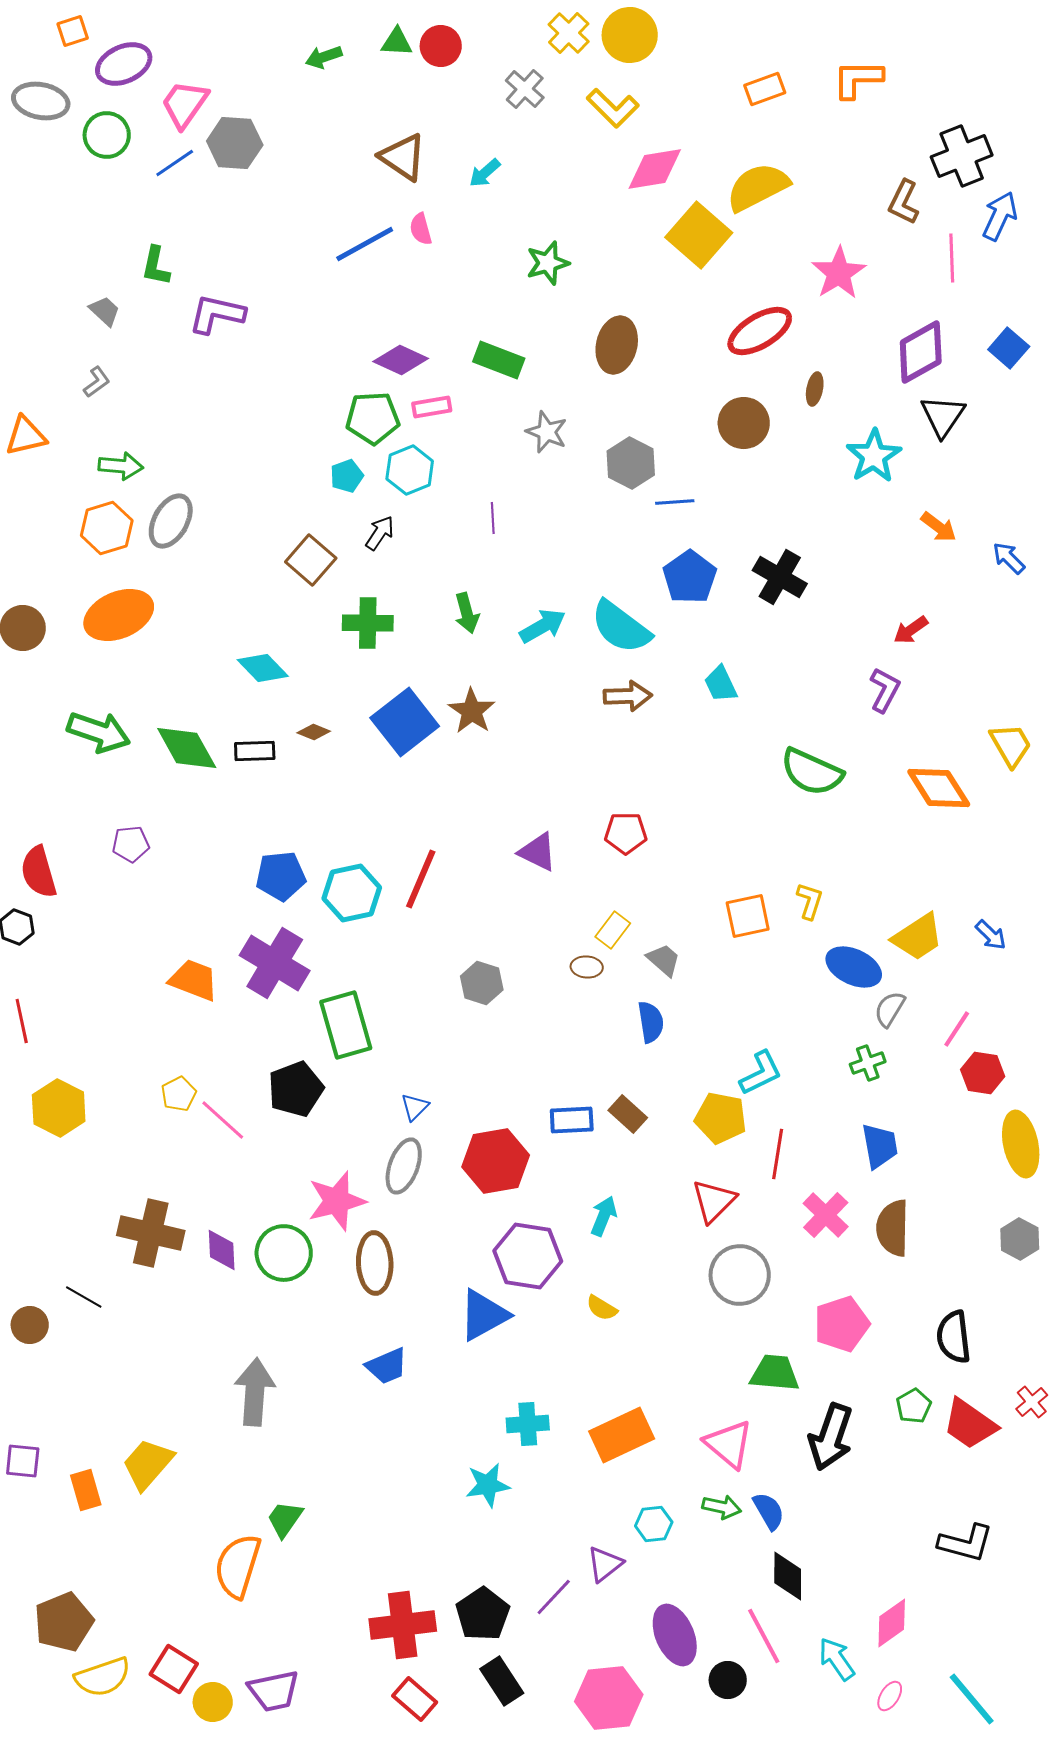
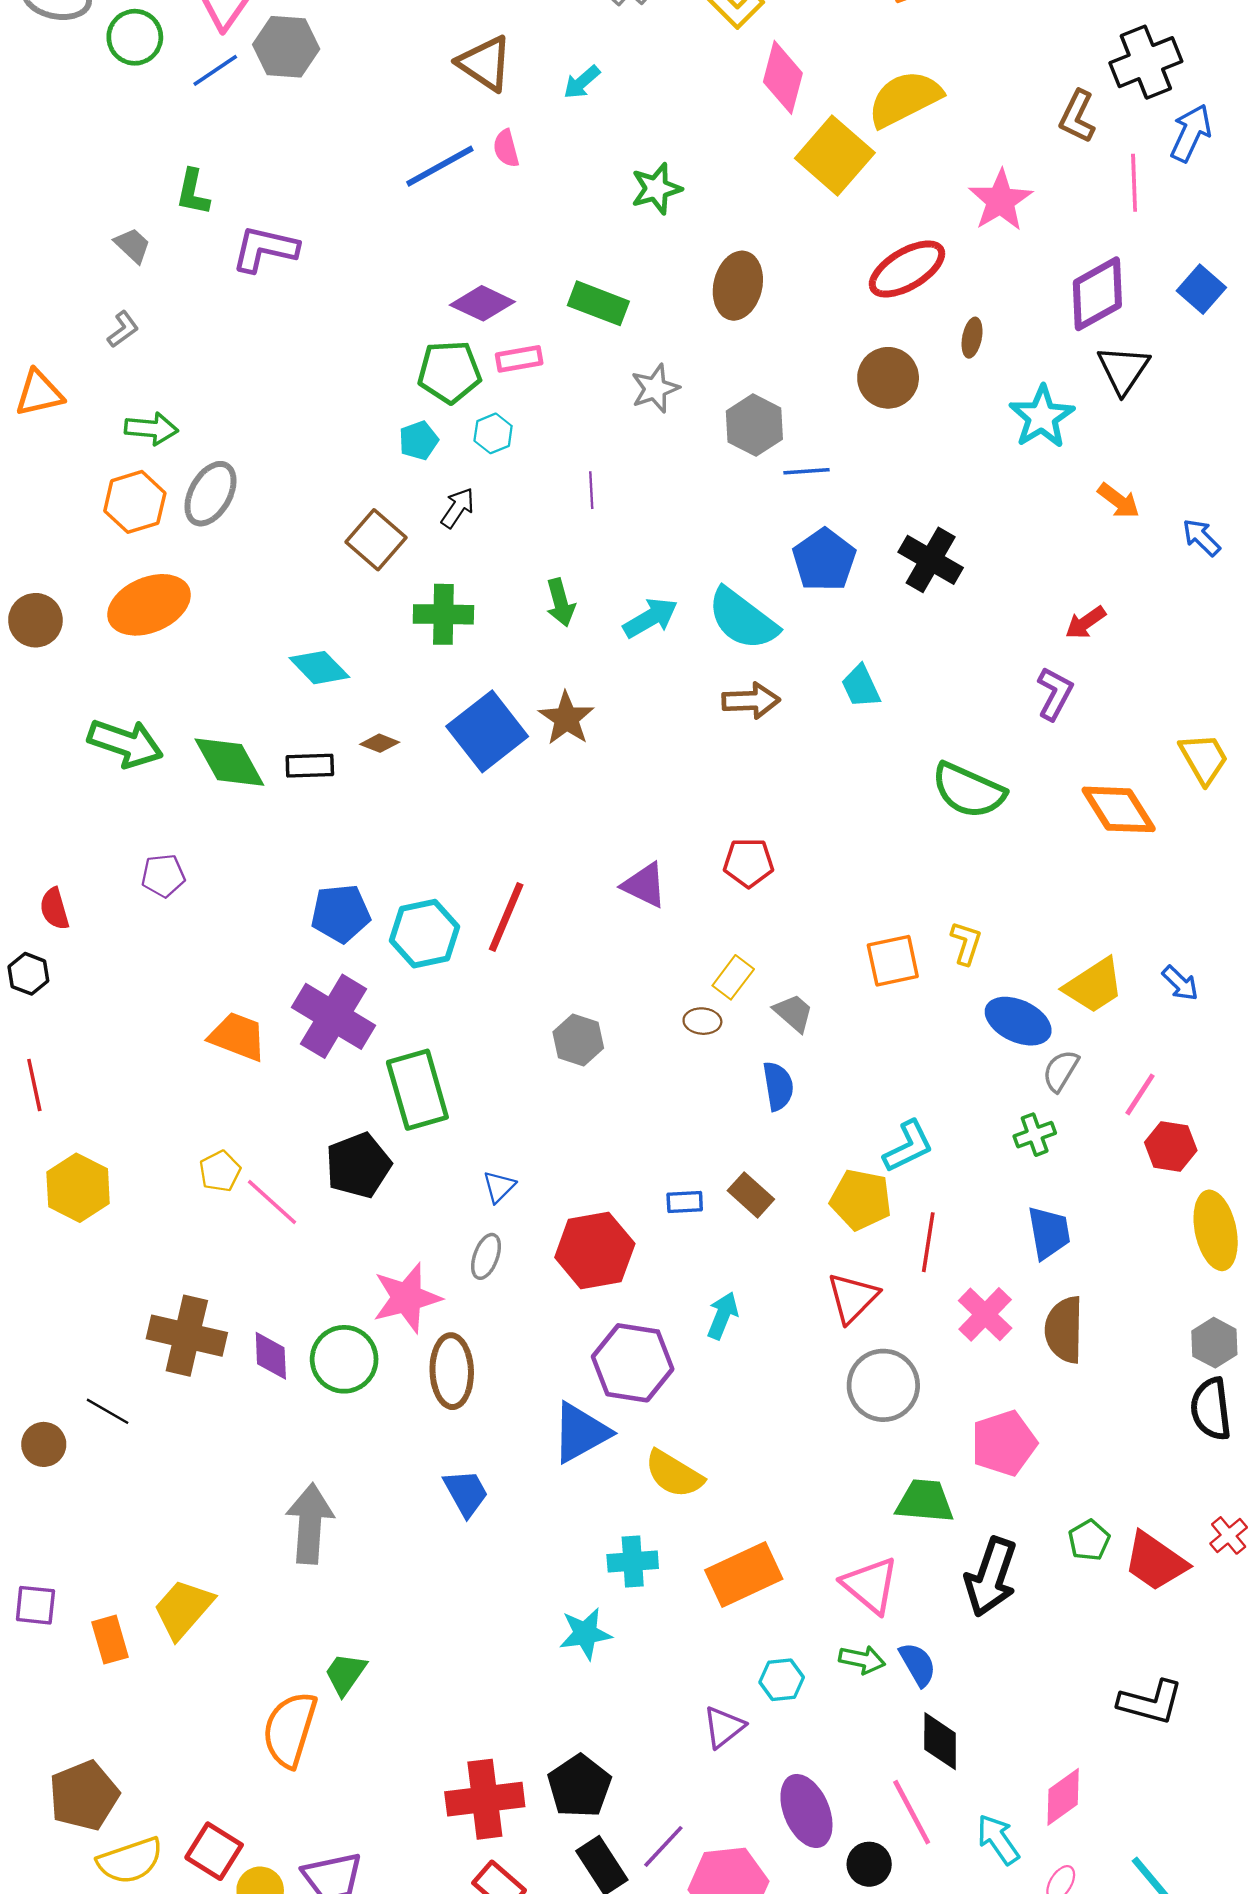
pink diamond: (655, 169) -> (783, 77), turned -66
gray star: (547, 432) -> (655, 388), turned 30
cyan hexagon: (410, 470) -> (493, 433), size x0.7
red semicircle: (39, 872) -> (54, 909), size x0.7
blue rectangle: (572, 1120) -> (685, 1202), size x0.7
gray ellipse: (404, 1166) -> (486, 1256), size x0.7
yellow semicircle: (602, 1308) -> (674, 1474), moved, size x1.6
black semicircle: (954, 1337) -> (1211, 1409), moved
blue trapezoid: (387, 1366) -> (466, 1493), turned -96
purple line: (554, 1597) -> (663, 1846), moved

